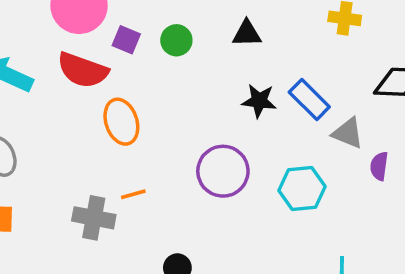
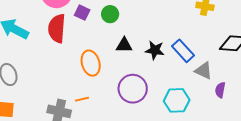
black triangle: (247, 34) -> (124, 45), moved
red semicircle: (83, 70) -> (57, 28), turned 72
orange ellipse: (121, 122) -> (91, 63), moved

